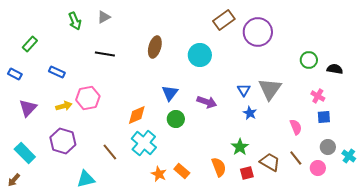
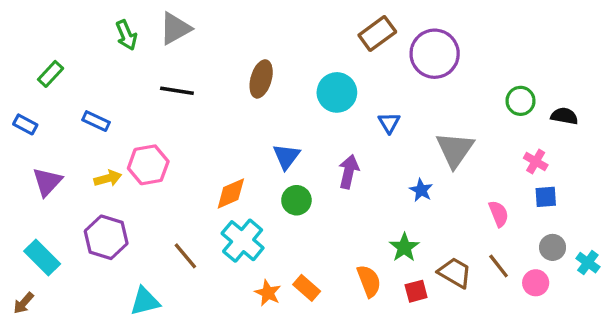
gray triangle: (104, 17) -> (175, 28), size x1.5
blue triangle: (244, 90) -> (389, 123), moved
purple arrow: (207, 102) -> (349, 172), turned -96

